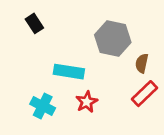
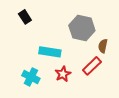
red rectangle: (144, 94) -> (92, 66), moved

